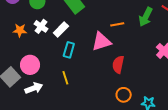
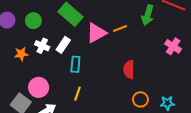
pink triangle: (101, 42) -> (96, 33), moved
yellow line: (65, 78) -> (77, 94), turned 48

